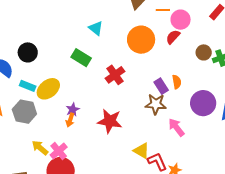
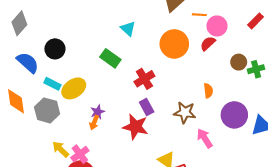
purple rectangle: (161, 86) -> (147, 107), moved

